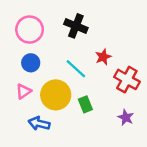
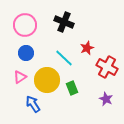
blue arrow: (39, 123) -> (33, 104), turned 42

